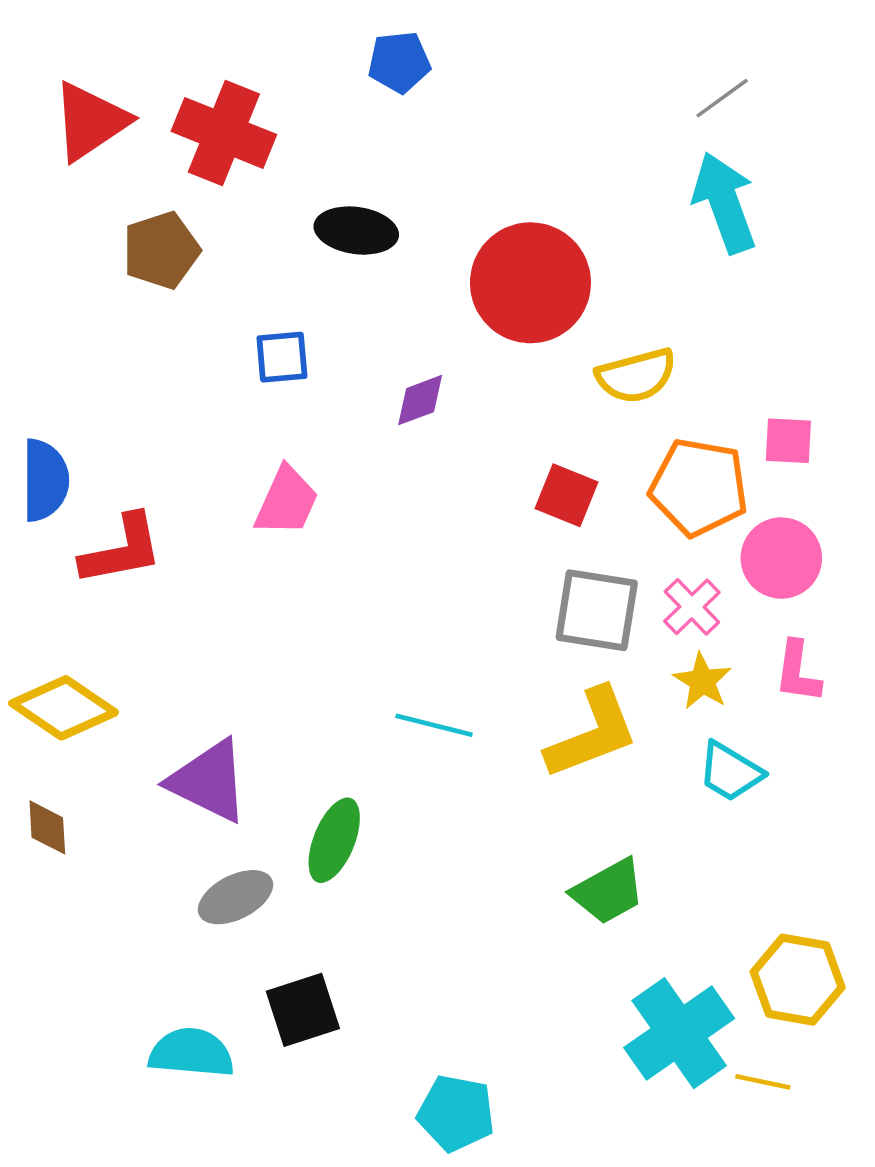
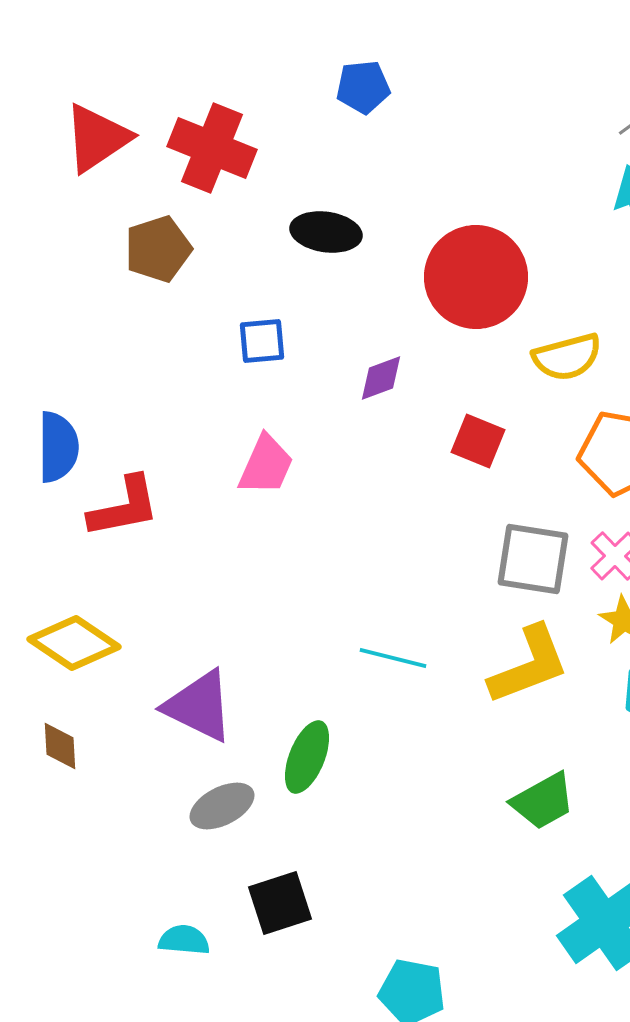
red square: (566, 495) -> (478, 441), moved
cyan semicircle: (191, 1053) -> (184, 940), size x0.7

